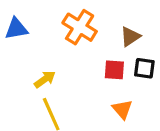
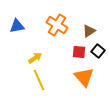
black square: (144, 68) -> (98, 51), turned 32
orange triangle: (122, 109) -> (84, 77), size x1.5

